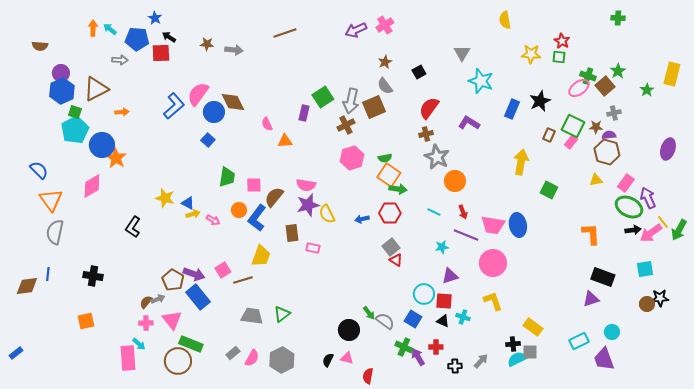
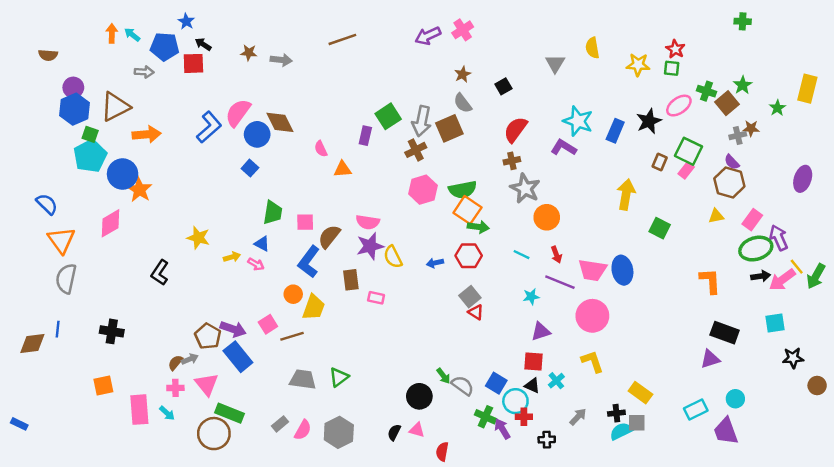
yellow semicircle: (505, 20) -> (592, 48), moved
cyan star: (481, 81) -> (578, 121), moved
pink ellipse: (579, 88) -> (679, 106), moved
orange arrow: (122, 112) -> (147, 134), size x1.6
brown star: (596, 127) -> (751, 128), moved
purple semicircle: (609, 135) -> (732, 162), turned -128
green semicircle: (385, 158) -> (463, 190), size x1.6
blue triangle: (188, 203) -> (262, 244), moved
green ellipse: (629, 207) -> (756, 249), turned -44
orange circle: (239, 210) -> (293, 294), moved
cyan circle: (424, 294) -> (515, 401), moved
brown circle: (647, 304) -> (817, 386), moved
cyan cross: (463, 317) -> (556, 381), turned 32
blue rectangle: (16, 353) -> (19, 424), turned 64
pink rectangle: (128, 358) -> (139, 410), moved
gray arrow: (481, 361) -> (578, 417), moved

